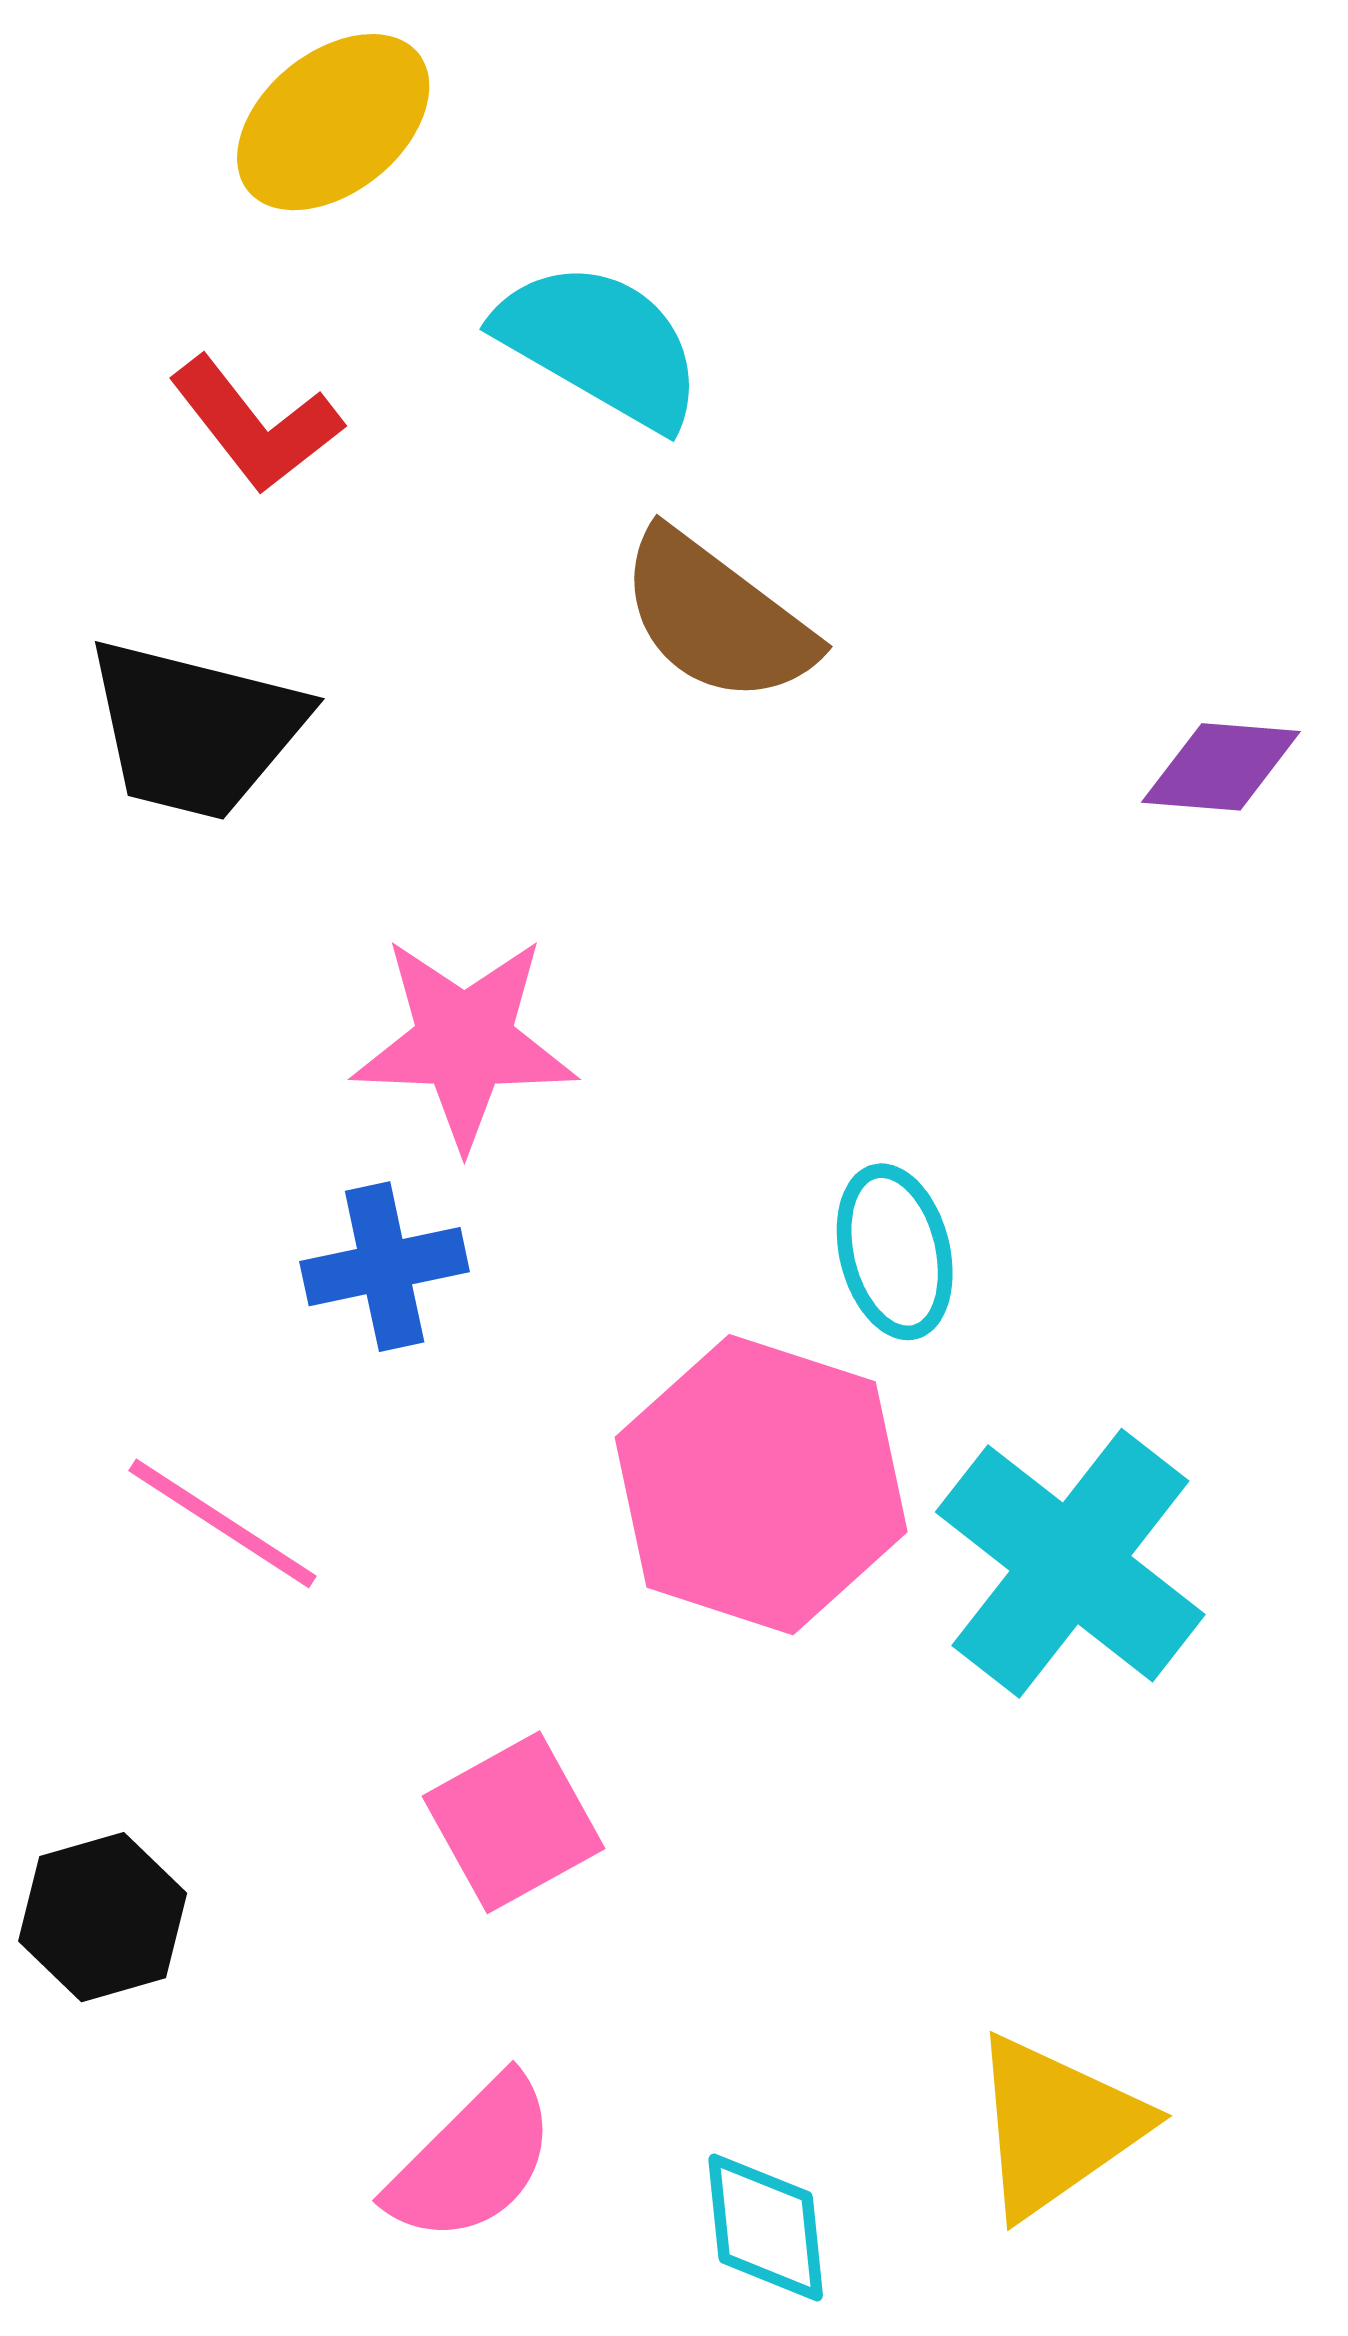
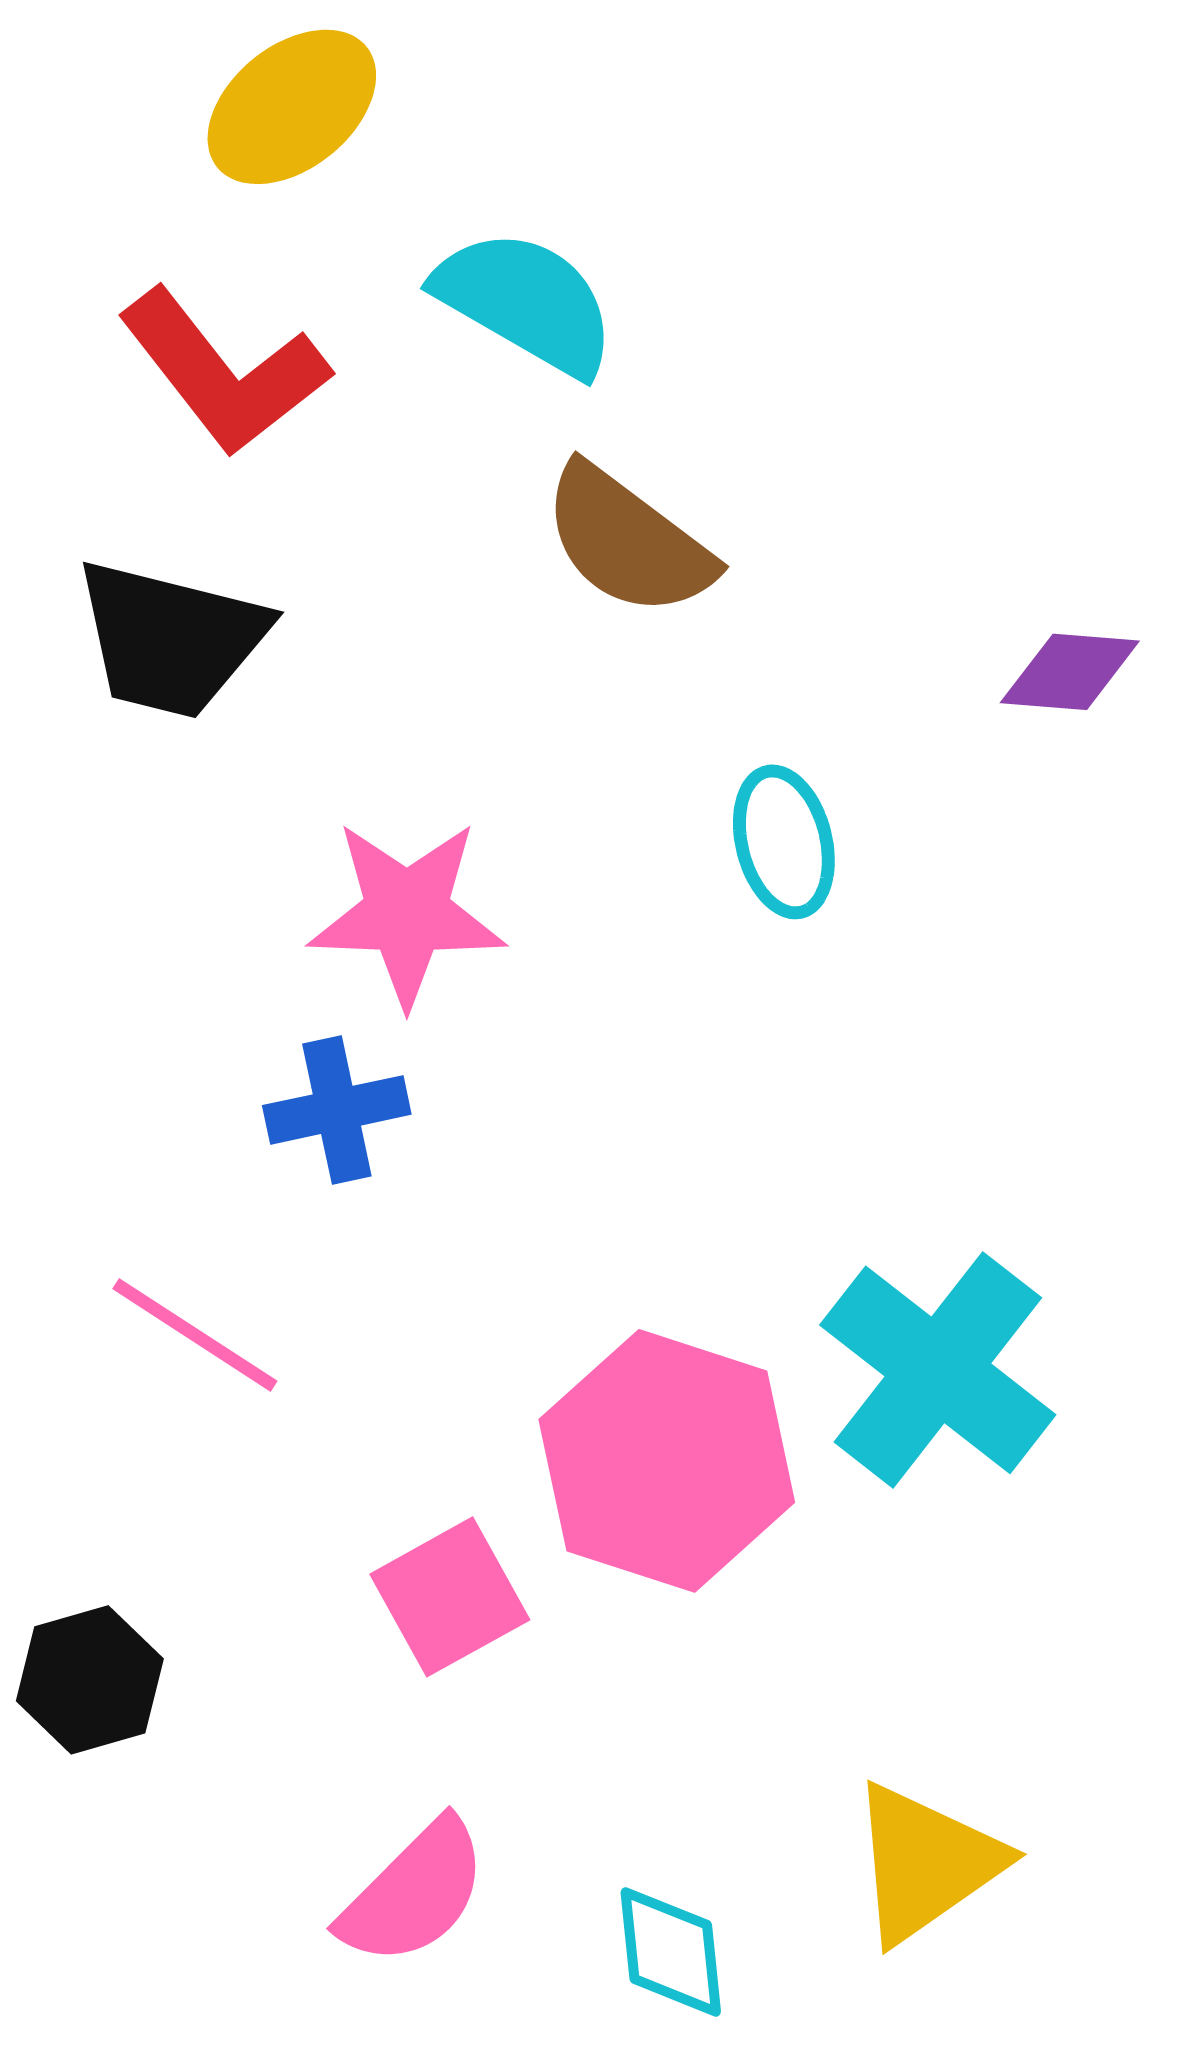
red L-shape: (256, 424) -> (224, 372), size x1.4
cyan ellipse: (895, 1252) -> (784, 842), moved
pink hexagon: (761, 1485) -> (667, 1461), moved

